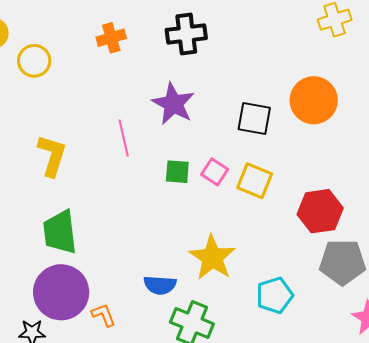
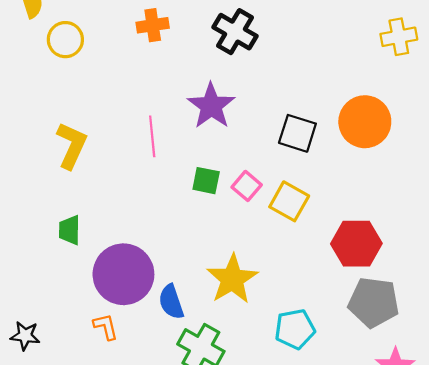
black cross: (186, 34) -> (235, 32), turned 30
green trapezoid: (60, 232) -> (70, 230), size x0.6
blue semicircle: (160, 285) -> (171, 302), turned 60
purple circle: (61, 292) -> (123, 274), moved

